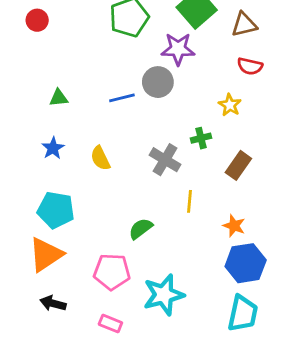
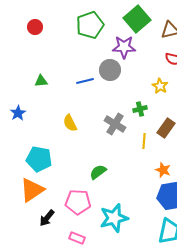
red circle: (37, 20) -> (35, 27), moved
blue star: (53, 148) -> (18, 113), moved
yellow line: (190, 201) -> (144, 141), moved
black arrow: (53, 303) -> (47, 218), moved, turned -66

